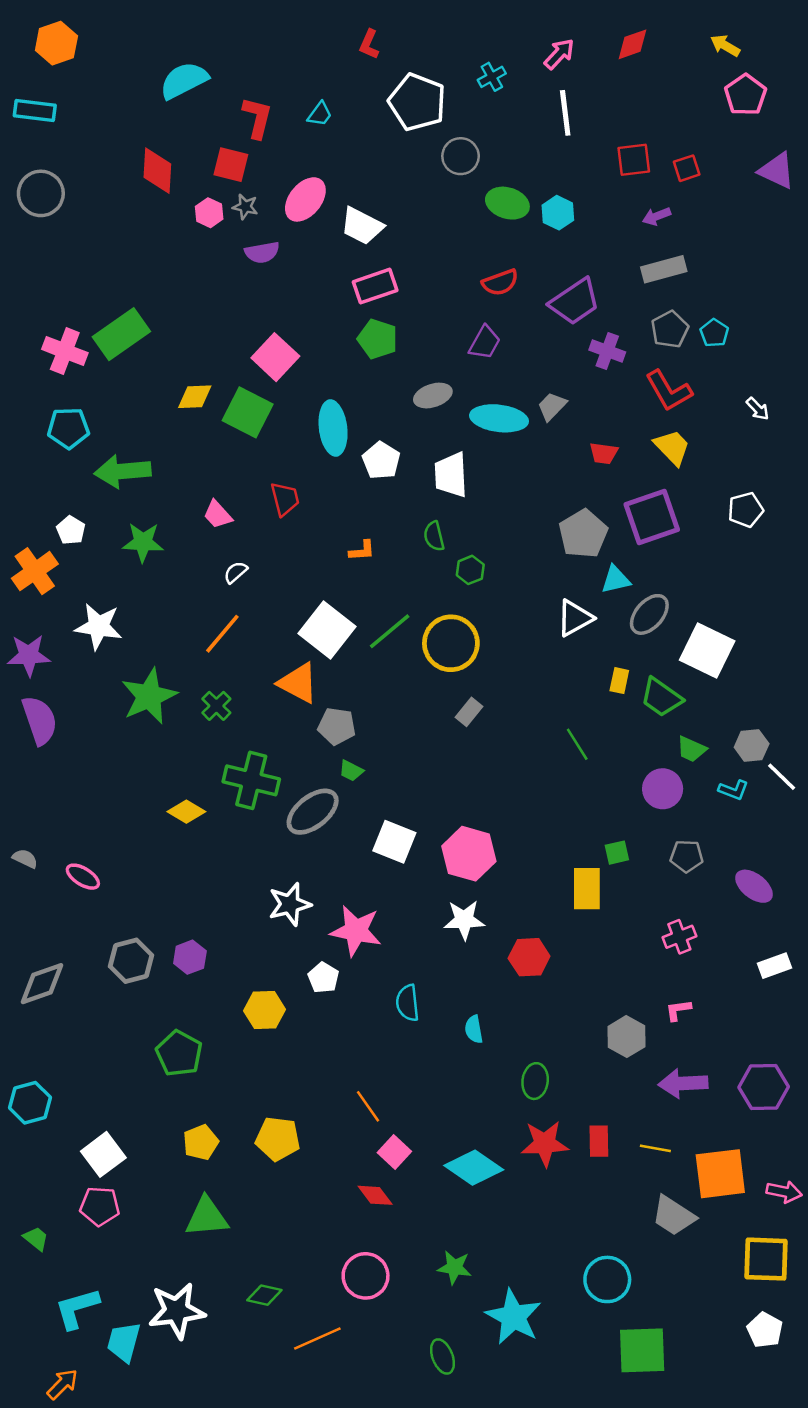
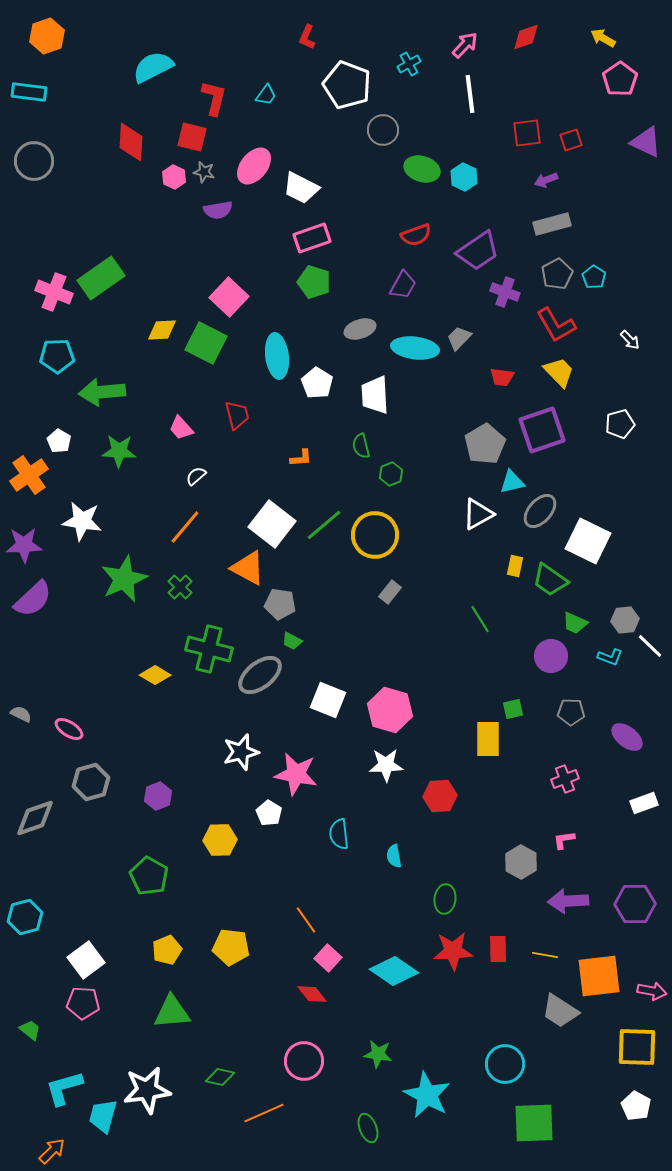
purple semicircle: (40, 720) -> (33, 599), turned 66
gray hexagon: (131, 961) -> (91, 782), moved

